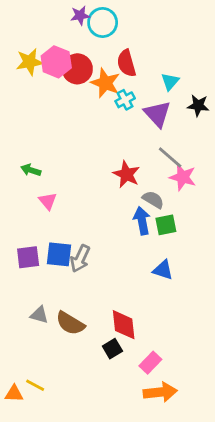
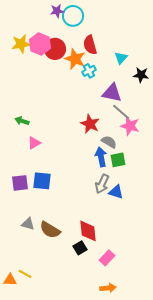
purple triangle: (157, 114) -> (112, 93), moved, turned -35
pink triangle: (48, 201) -> (34, 143), turned 40
gray arrow: (80, 259) -> (102, 184), moved
orange arrow: (160, 392) -> (108, 288), moved, size x0.7

